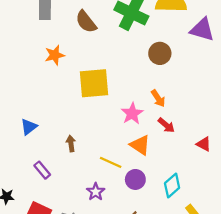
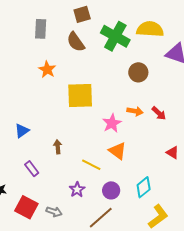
orange star: (55, 55) -> (47, 70), turned -30
orange arrow: (158, 98) -> (135, 111), turned -49
red arrow: (166, 125) -> (159, 113), moved
purple circle: (135, 179) -> (111, 190), moved

